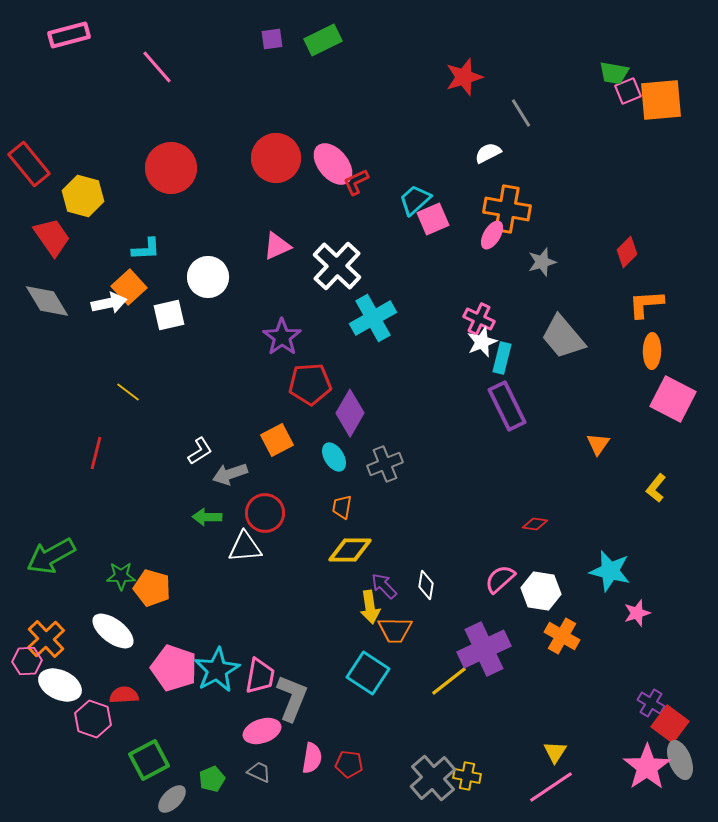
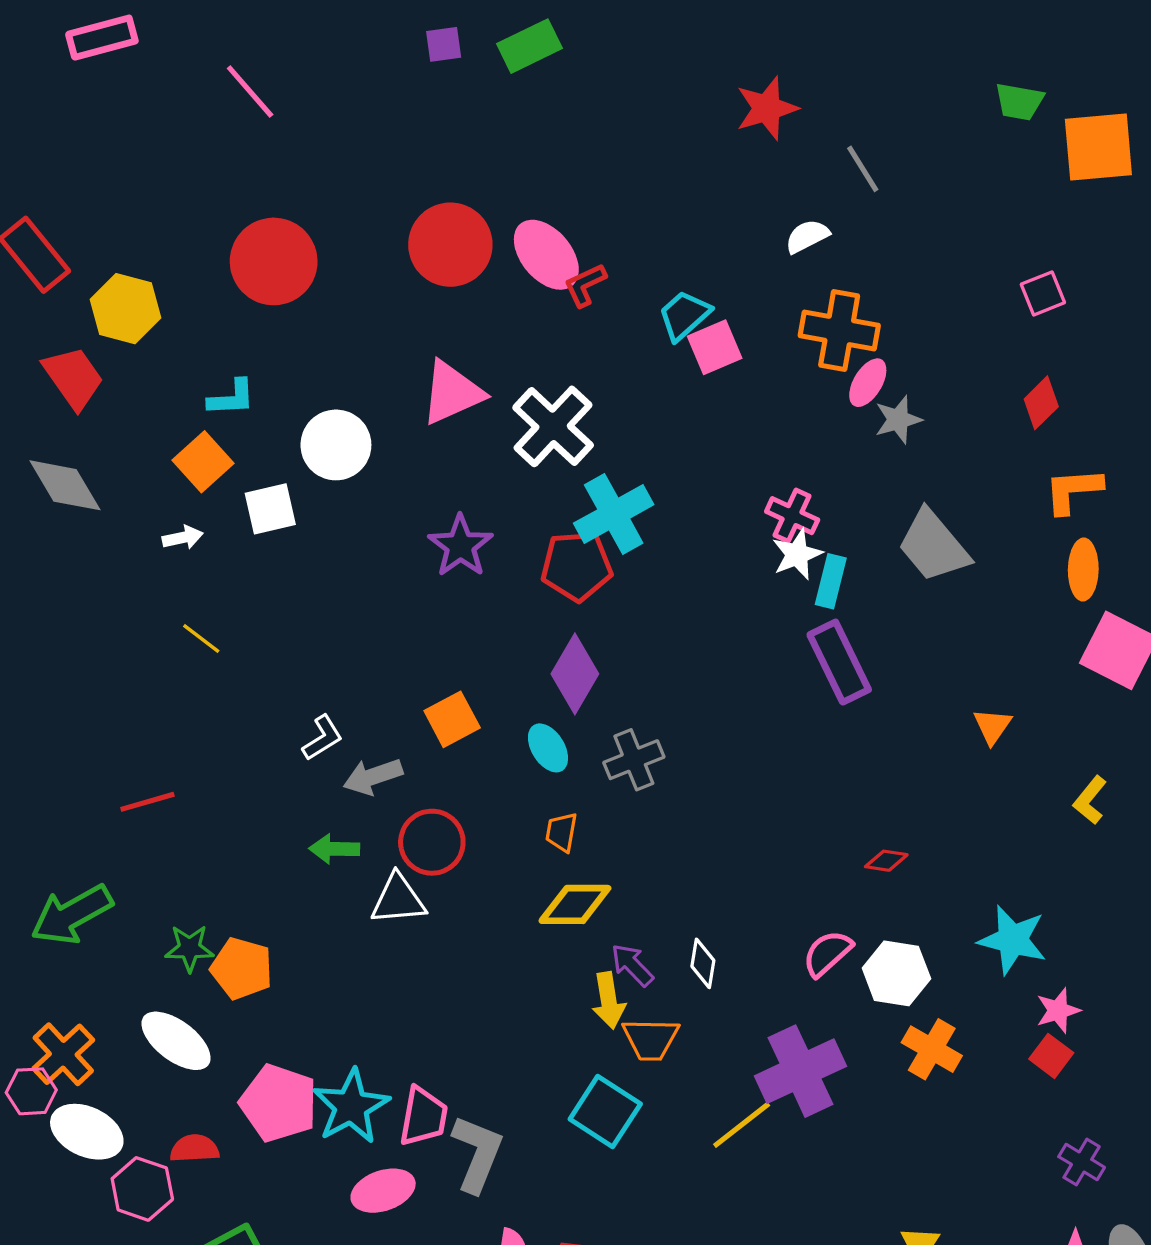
pink square: (628, 91) -> (1043, 293), moved
pink ellipse: (492, 235) -> (868, 383), moved
pink triangle: (277, 246) -> (452, 393), size x1.4
white arrow: (109, 303) -> (183, 538), moved, size x0.7
red pentagon: (310, 384) -> (577, 566), moved
red line: (96, 453) -> (147, 802), moved, turned 60
red square: (670, 724) -> (1051, 1056), moved, size x0.7
pink ellipse: (262, 731) -> (383, 1191), moved

